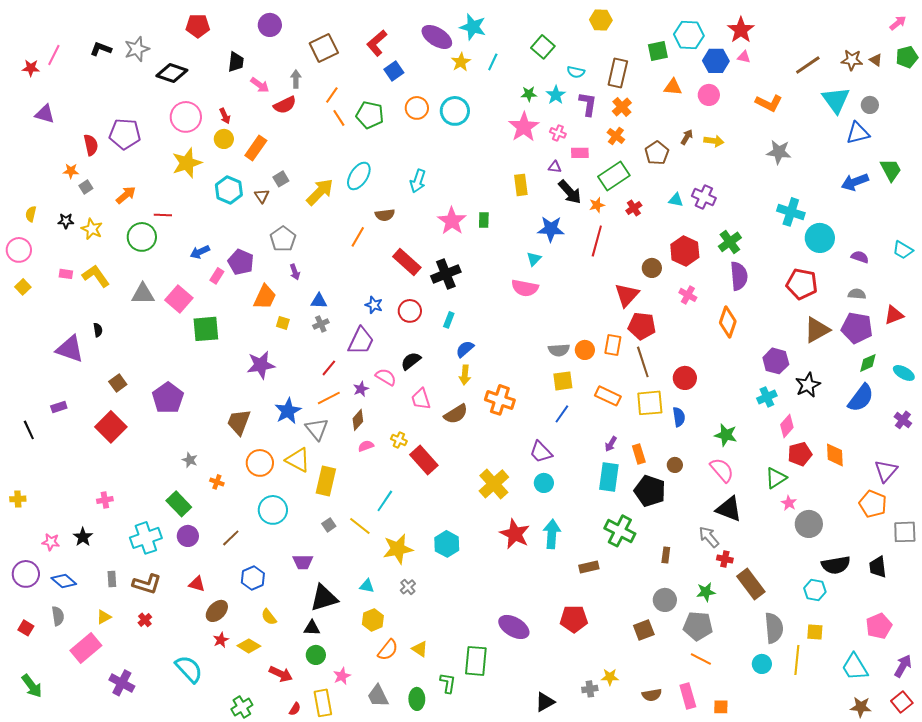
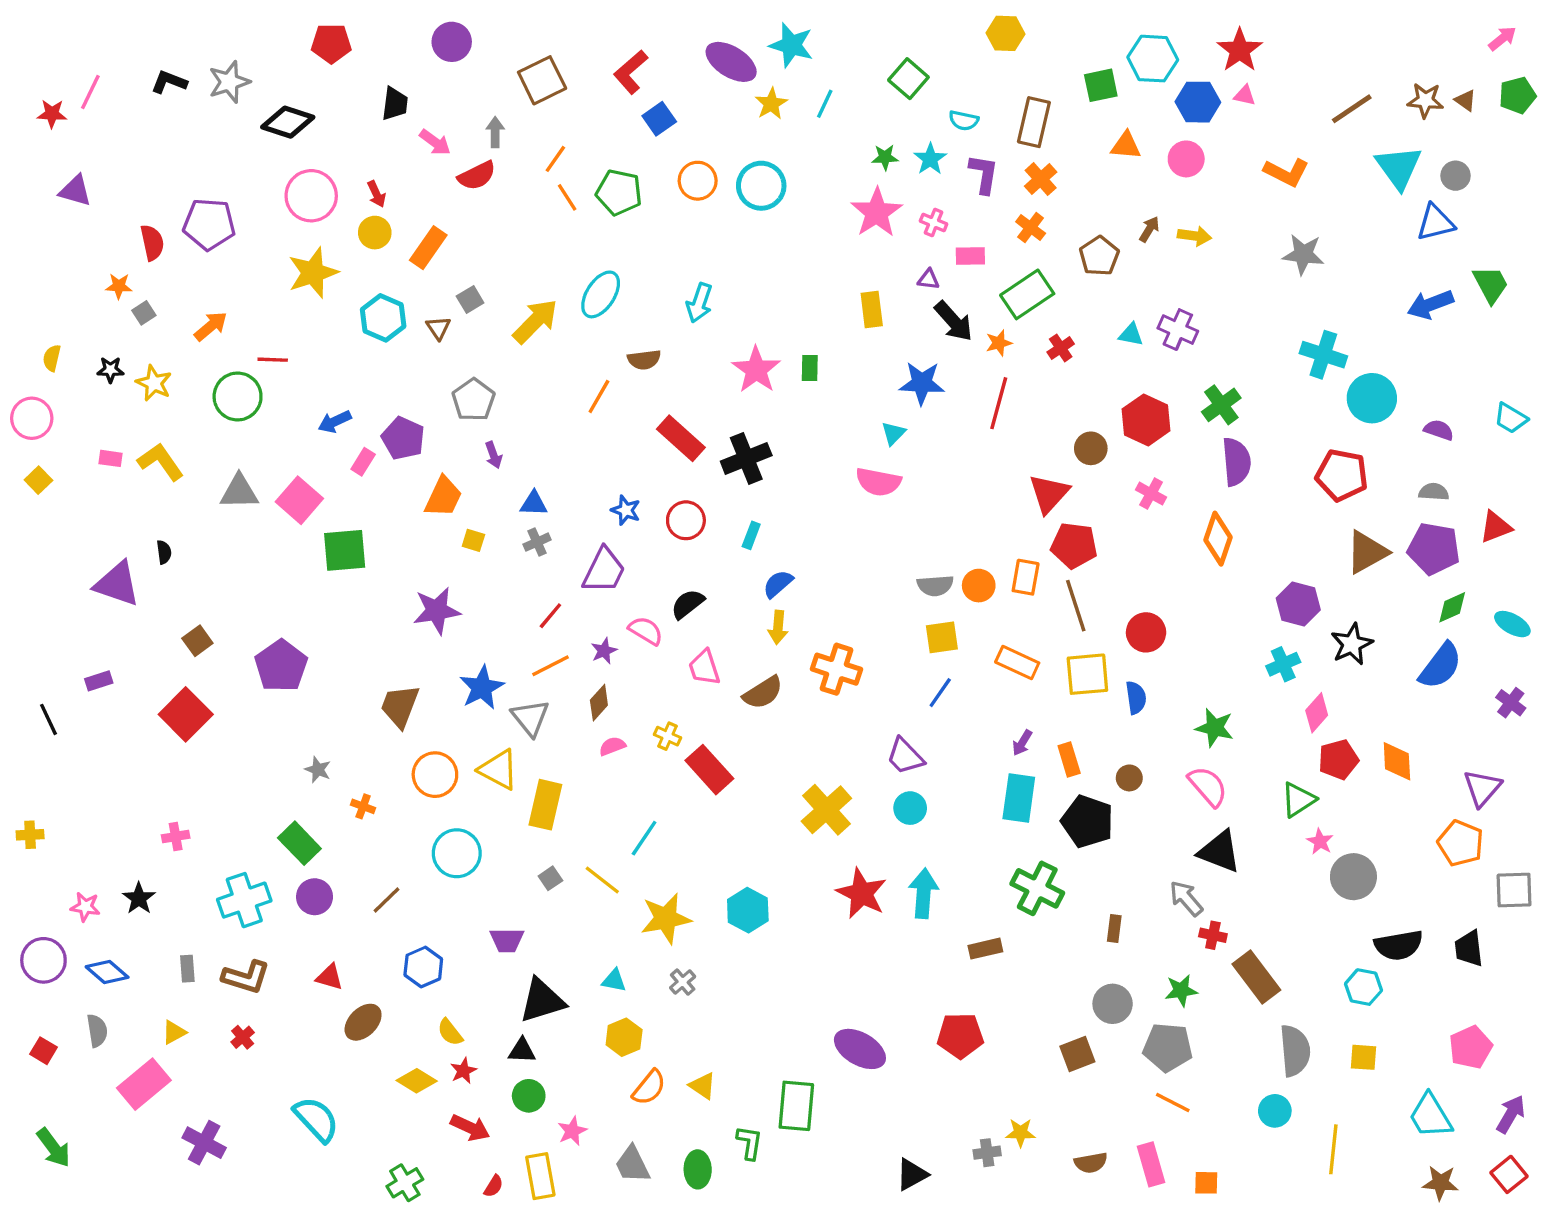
red star: (221, 640) -> (463, 1071), moved
yellow line: (797, 660) -> (1333, 1149), moved

